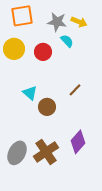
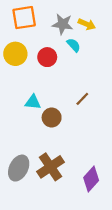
cyan triangle: (30, 93) -> (33, 102), turned -35
purple diamond: (78, 142) -> (91, 179), moved

